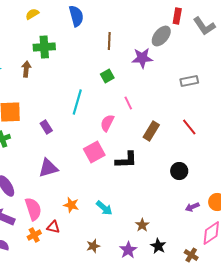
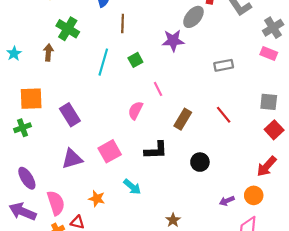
brown line: (109, 41) -> (123, 23), moved
green cross: (44, 47) -> (68, 29), turned 35
cyan line: (77, 102) -> (103, 62), moved
purple rectangle: (46, 127) -> (70, 115), size x1.5
pink square: (94, 152) -> (110, 151), moved
black circle: (179, 171) -> (200, 162), moved
cyan arrow: (104, 208) -> (132, 187), moved

